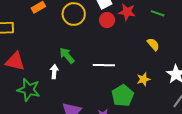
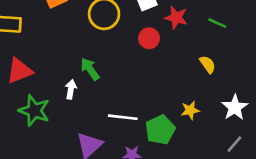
red circle: (107, 20) -> (149, 38), moved
red triangle: (15, 61) -> (19, 71), turned -40
white line: (104, 65) -> (123, 117), moved

